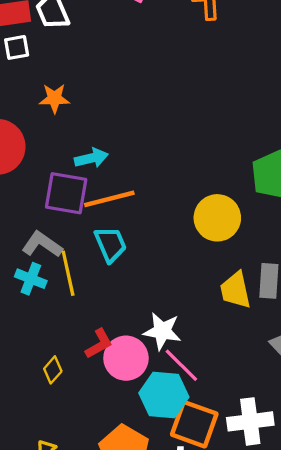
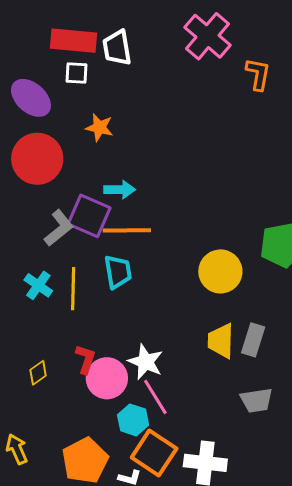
gray L-shape: (42, 244) -> (59, 228), moved, turned 93
red L-shape: (99, 344) -> (86, 359), turned -56
cyan hexagon: (164, 395) -> (133, 420), size x0.7

